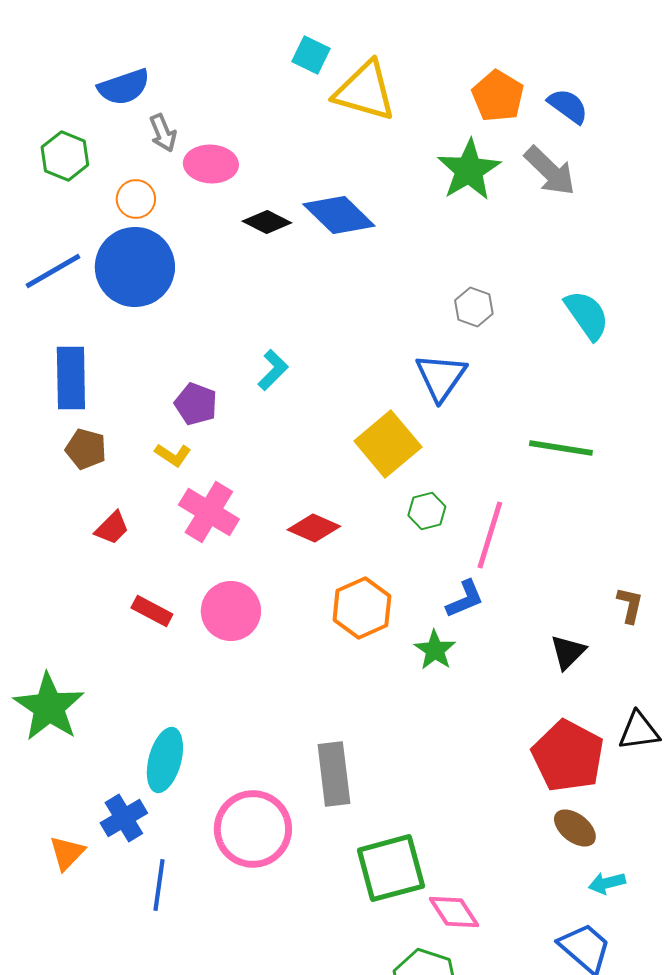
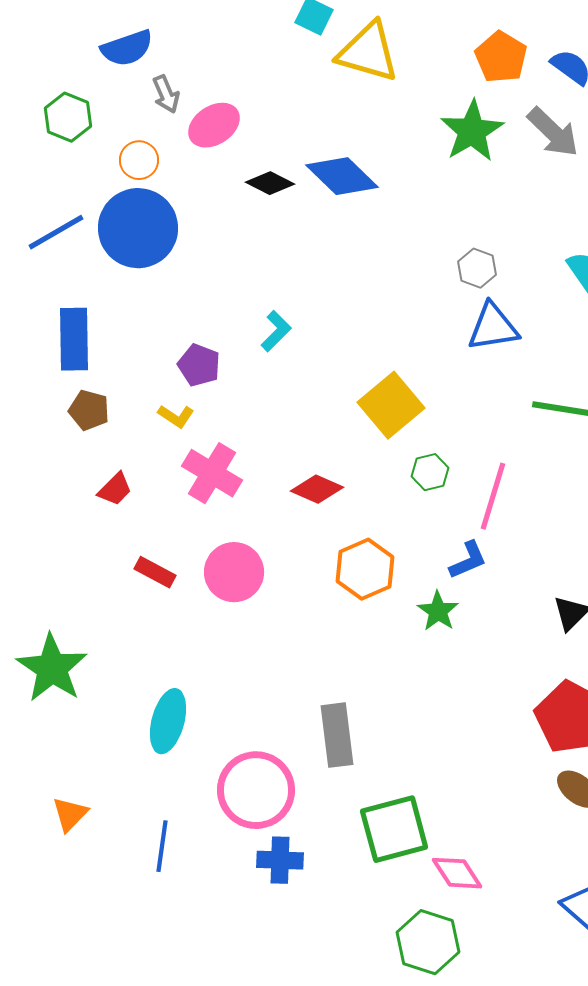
pink ellipse: (211, 164) -> (214, 125), turned -36
blue triangle: (441, 377) -> (493, 327), moved, turned 46
blue cross: (124, 818) -> (280, 860), moved, turned 33

